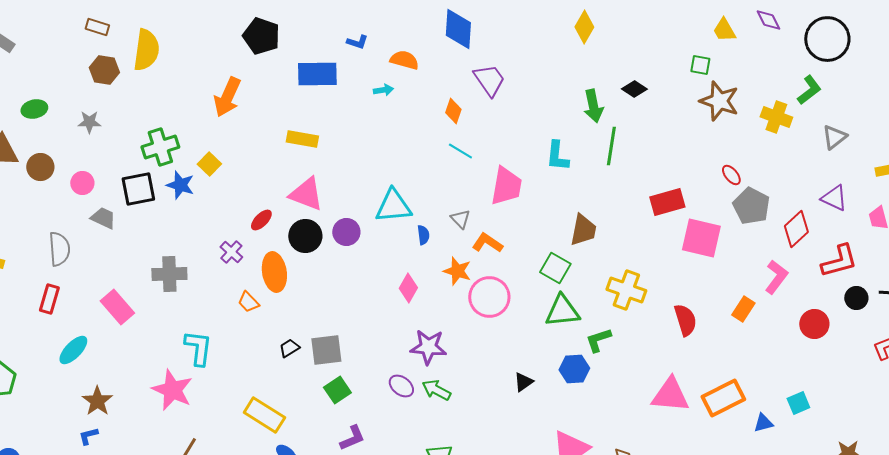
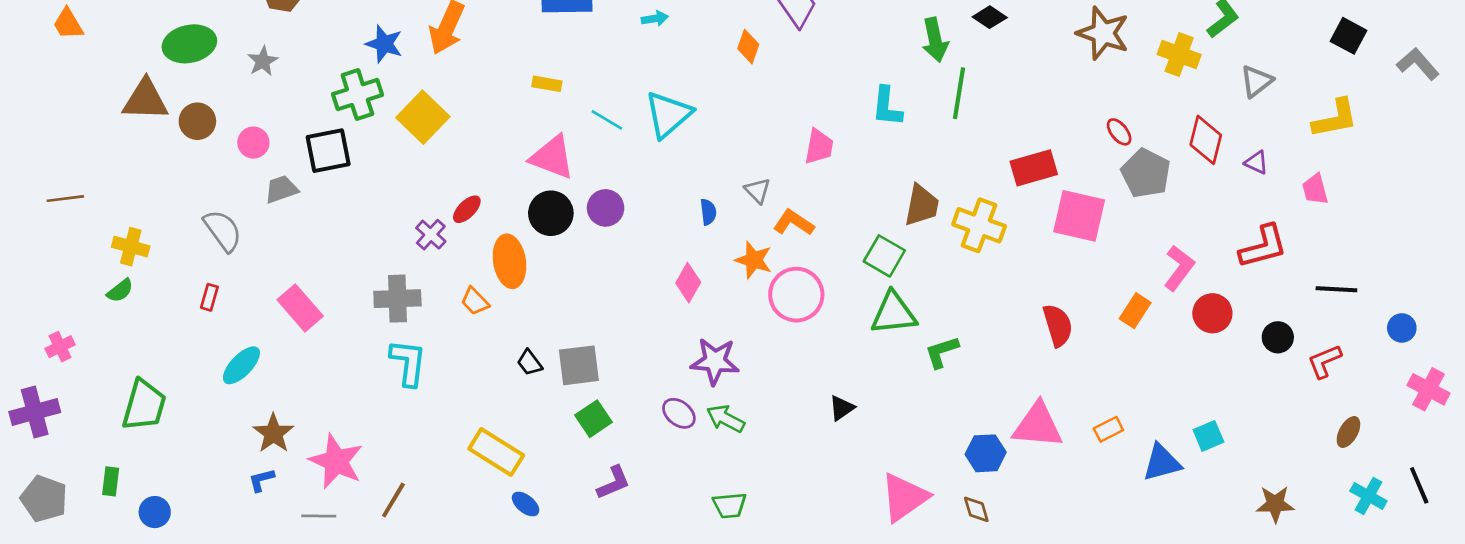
green ellipse: (34, 109) -> (189, 44), size x1.5
gray star: (89, 122) -> (263, 61), turned -30
yellow rectangle: (302, 139) -> (547, 84), size x0.7
cyan line: (460, 151) -> (607, 120), moved
yellow square: (209, 164) -> (423, 117), size x1.6
blue star: (180, 185) -> (384, 44), moved
pink trapezoid: (506, 186) -> (819, 147), size x0.7
purple triangle: (834, 198) -> (1256, 163), size x0.7
cyan triangle: (393, 206) -> (668, 115), moved, turned -36
gray trapezoid: (103, 218) -> (281, 189), turned -44
red ellipse: (261, 220) -> (467, 209), moved
red diamond: (796, 229) -> (1206, 140), moved, turned -33
gray semicircle: (59, 249) -> (223, 231), turned -32
purple cross: (231, 252) -> (431, 235), moved
gray cross: (169, 274) -> (397, 299), moved
yellow cross: (626, 290) -> (979, 225), moved
black circle: (856, 298) -> (1278, 337), moved
red rectangle: (49, 299) -> (209, 297), size x0.7
red circle: (814, 324) -> (1212, 313), moved
black trapezoid: (289, 348) -> (530, 363), turned -95
blue hexagon: (574, 369) -> (986, 453), moved
pink star: (172, 390) -> (336, 461), moved
orange rectangle: (723, 398) -> (1108, 429), size x0.5
blue triangle: (763, 423) -> (1162, 463), size x1.5

